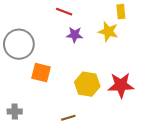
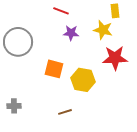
orange square: (41, 73) -> (54, 69), moved
red star: (121, 85) -> (115, 58), moved

